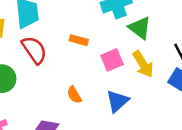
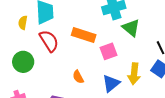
orange rectangle: (79, 40) -> (84, 35), size x1.6
yellow arrow: (143, 64) -> (134, 74), moved, turned 35

